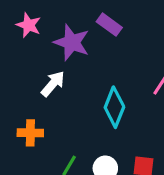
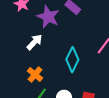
orange cross: (30, 133) -> (35, 75), moved, turned 35

